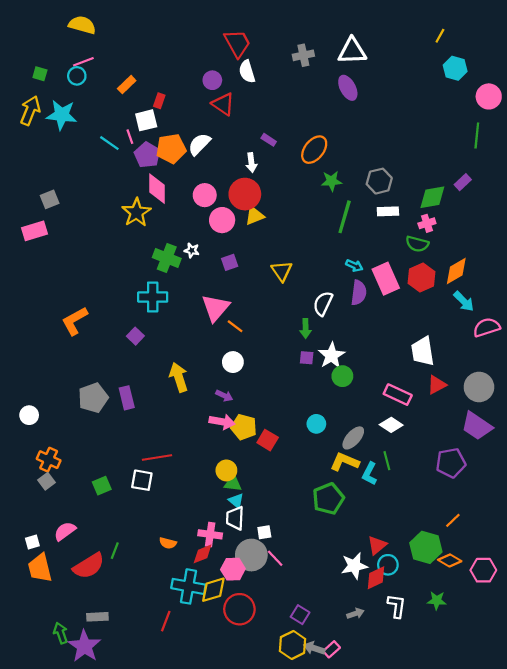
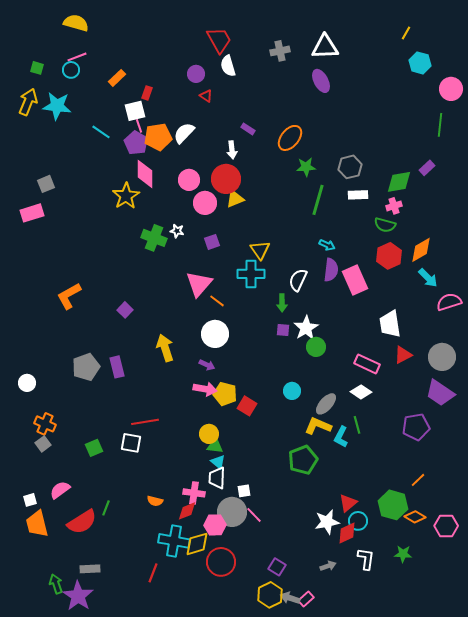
red triangle: (223, 104) -> (206, 96), size x0.6
pink line: (130, 137) -> (139, 126), moved
pink rectangle: (386, 279) -> (355, 280), moved
cyan cross: (153, 297) -> (251, 274), moved
white circle: (233, 362) -> (215, 334), size x1.4

